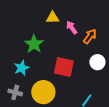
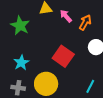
green star: (34, 44) -> (20, 26), moved
red square: (64, 67) -> (63, 56), turned 30

